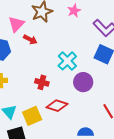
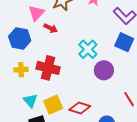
red cross: (42, 82) -> (48, 68), moved, size x1.6
red diamond: (57, 106) -> (80, 108), moved

